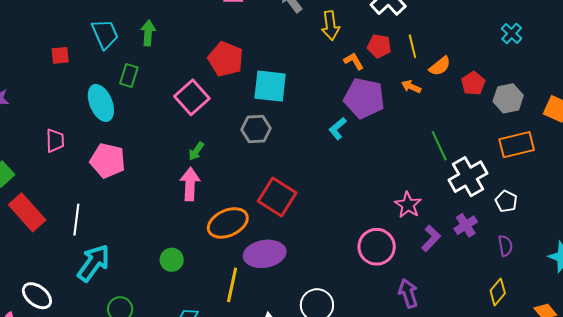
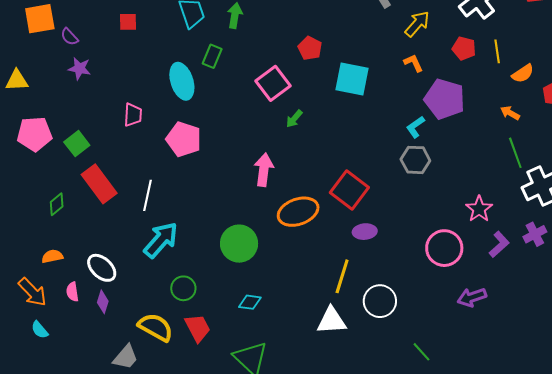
yellow arrow: (330, 26) -> (417, 24), turned -136
red square: (60, 55) -> (128, 22), moved
red pentagon: (226, 59) -> (310, 48), size x0.7
orange L-shape: (354, 61) -> (413, 63), moved
orange arrow: (411, 87) -> (510, 113), moved
gray hexagon: (256, 129) -> (415, 160), moved
green arrow: (196, 151) -> (294, 119), moved
purple ellipse: (265, 254) -> (365, 232), moved, size x0.6
green circle: (172, 260) -> (239, 244), size x1.6
yellow line: (232, 285) -> (342, 276), moved
purple arrow: (408, 293) -> (472, 297), turned -96

